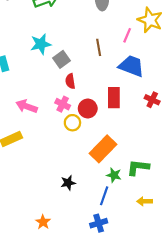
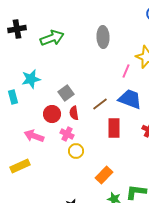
cyan star: (41, 44) -> (31, 79), moved
brown line: (99, 47) -> (100, 104), moved, turned 63
red circle: (88, 108) -> (52, 114), moved
orange rectangle: (103, 149) -> (104, 175), size x0.7

